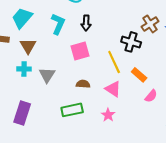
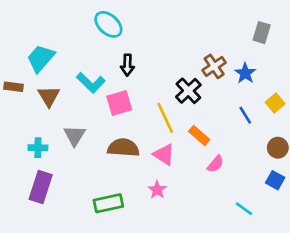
cyan L-shape: (58, 24) -> (91, 83), moved, turned 110
black cross: (131, 42) -> (188, 91), turned 30
cyan cross: (24, 69) -> (38, 148), moved
brown semicircle: (83, 84) -> (123, 148), size x1.6
green rectangle: (72, 110) -> (108, 203), moved

